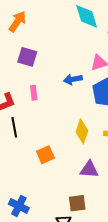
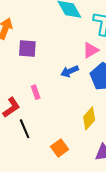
purple square: (27, 57) -> (27, 49), moved
yellow diamond: (82, 131) -> (89, 118), turned 35

